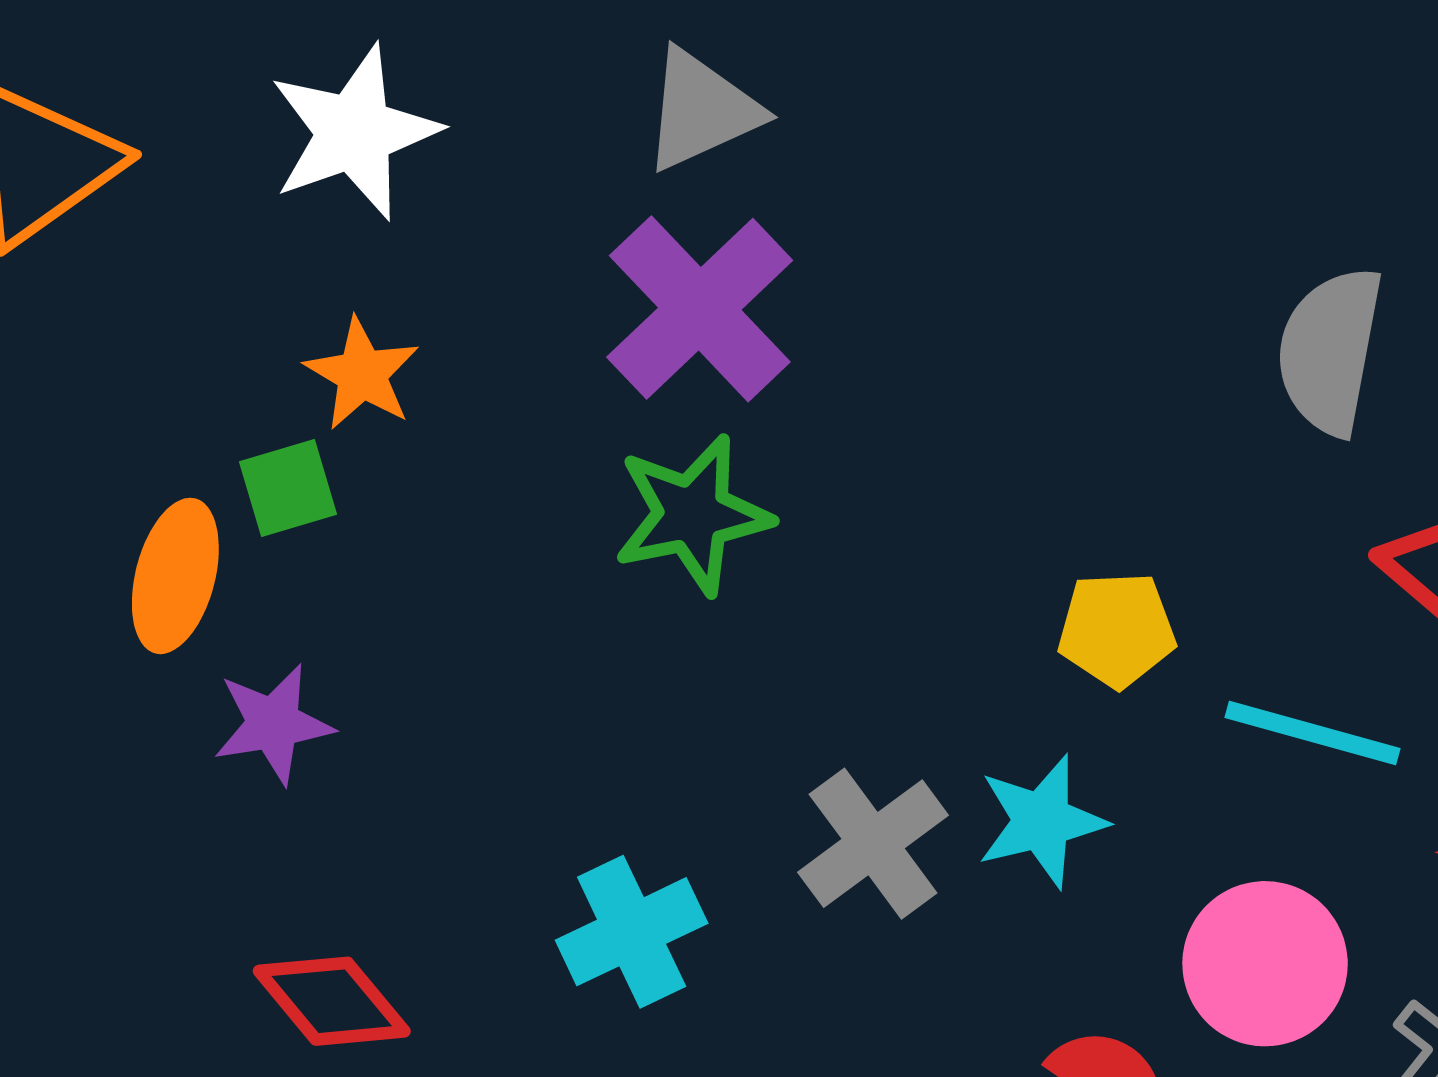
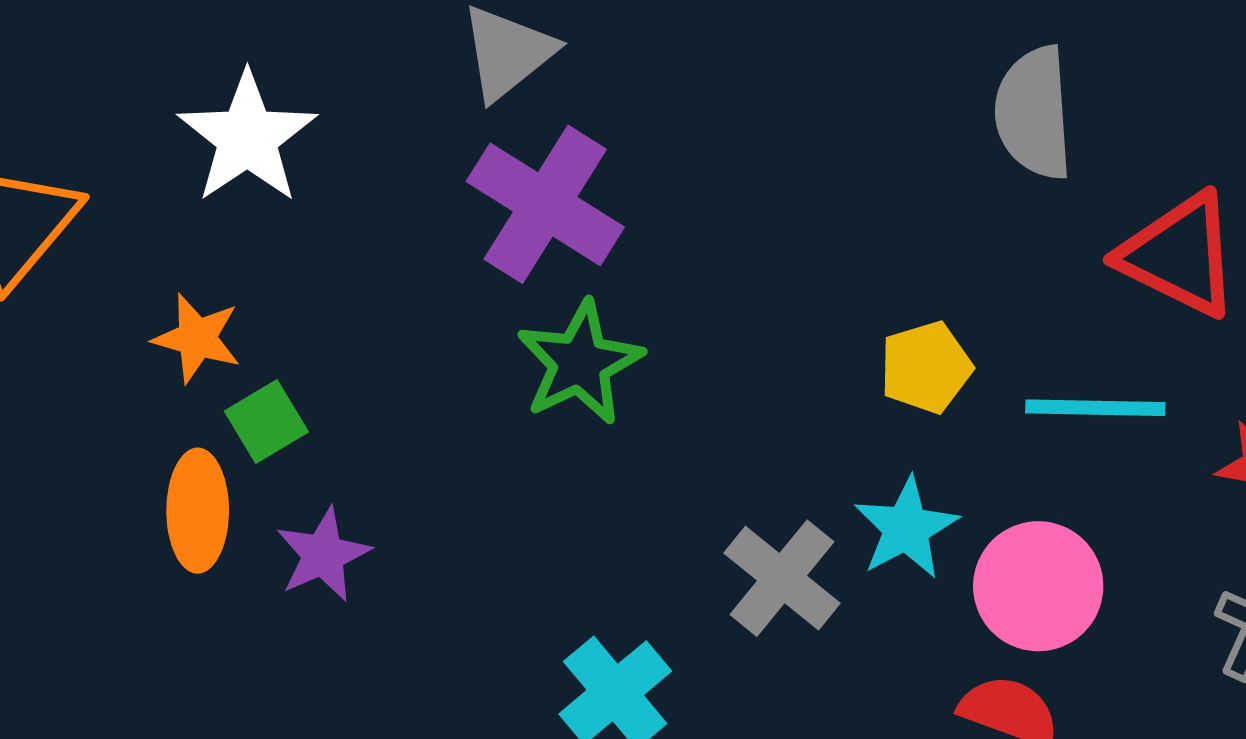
orange star: (362, 374) -> (197, 338), moved
purple star: (273, 724) -> (323, 555), moved
pink circle: (1265, 964) -> (1038, 586), moved

